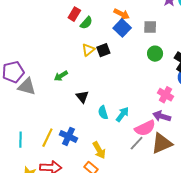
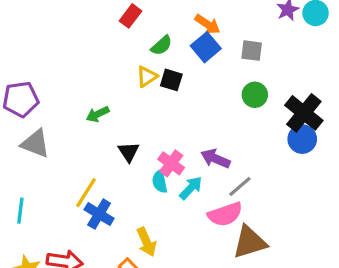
green semicircle: (86, 23) -> (162, 45), moved
black square: (103, 50) -> (171, 80), turned 32
gray triangle: (27, 87) -> (35, 144), moved
pink cross: (166, 95) -> (171, 163), moved
purple arrow: (162, 116) -> (215, 159), moved
yellow line: (47, 138) -> (86, 193), moved
gray line: (137, 143) -> (240, 186), moved

